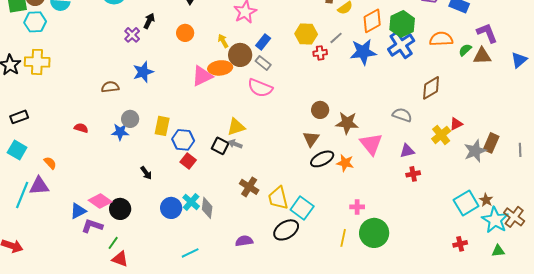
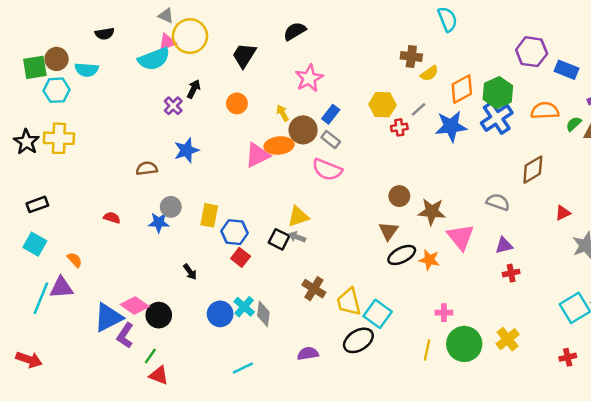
yellow cross: (441, 135) -> (508, 339), moved
blue triangle: (78, 211) -> (108, 318), size x1.5
purple L-shape: (92, 226) -> (125, 336), turned -75

